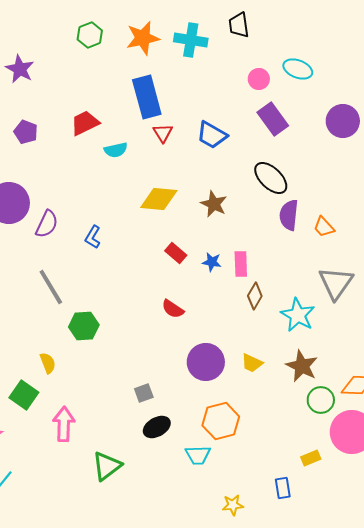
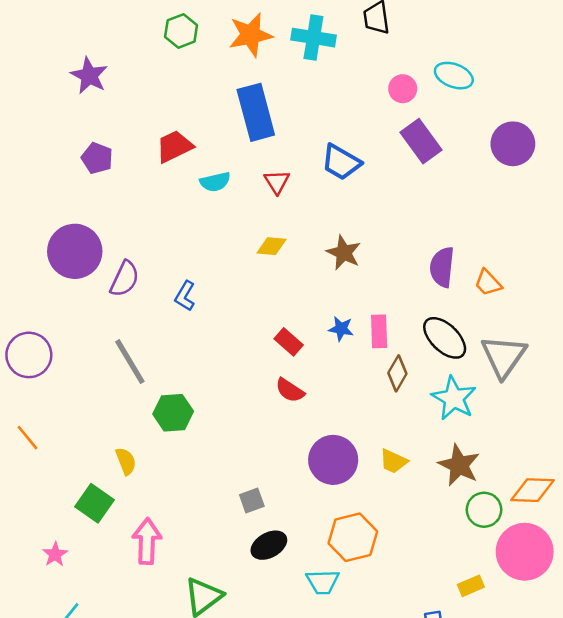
red triangle: (163, 133) -> (277, 182), moved
black ellipse: (271, 178) -> (445, 338), moved
yellow diamond: (159, 199) -> (272, 246), size x0.6
red rectangle: (176, 253) -> (289, 342), moved

